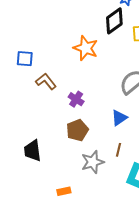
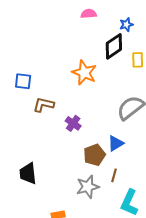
brown L-shape: (46, 81) -> (44, 105), turned -40
brown pentagon: (77, 130) -> (94, 155), moved

